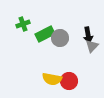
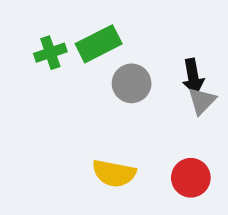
green rectangle: (45, 34) -> (99, 44), moved
red circle: (69, 81) -> (191, 178), moved

